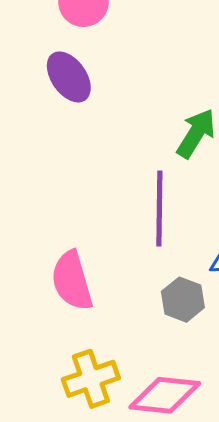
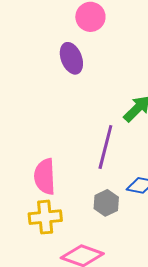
yellow cross: (91, 379) -> (45, 217), moved

